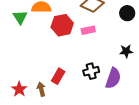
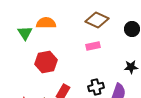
red hexagon: (62, 25) -> (46, 62), moved

